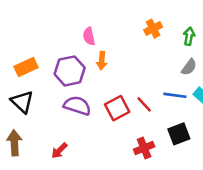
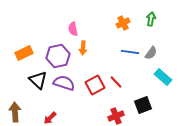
green arrow: (189, 36) -> (151, 19), moved
blue line: (175, 95) -> (130, 52), moved
black triangle: (22, 102) -> (38, 80), moved

